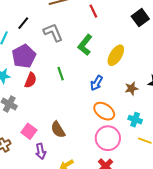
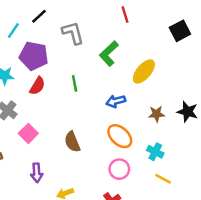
purple pentagon: (24, 56) -> (34, 56), turned 30
blue arrow: (97, 83) -> (116, 101), turned 35
brown semicircle: (58, 130) -> (72, 142), moved
pink square: (29, 131) -> (28, 133), moved
pink circle: (108, 138) -> (119, 169), size x0.7

